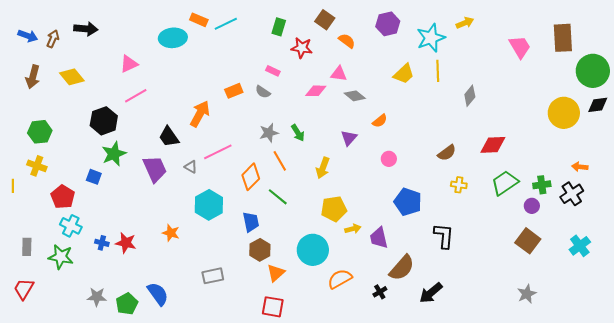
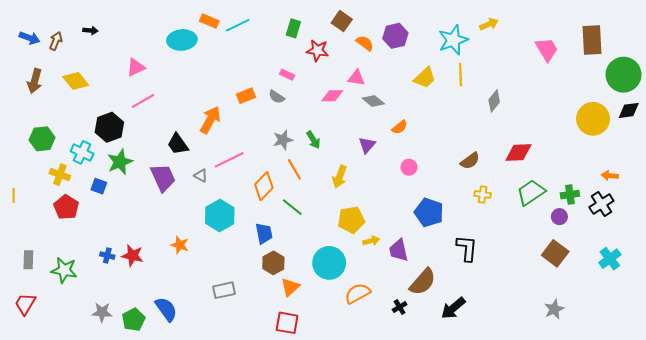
purple hexagon: (388, 24) -> (395, 36), moved
black arrow: (86, 29) -> (90, 30), size x0.6
yellow cross: (37, 166) -> (60, 175), moved
cyan cross: (71, 226) -> (82, 152), moved

